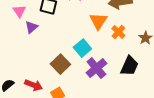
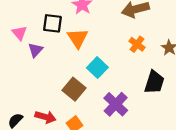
orange triangle: (98, 21) -> (78, 38), moved
purple cross: (96, 68) -> (116, 104), moved

